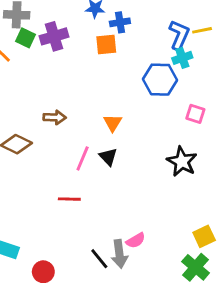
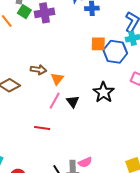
orange square: (106, 44) -> (98, 44), moved
orange triangle: (113, 123) -> (57, 79), moved
black star: (182, 162) -> (104, 92), moved

